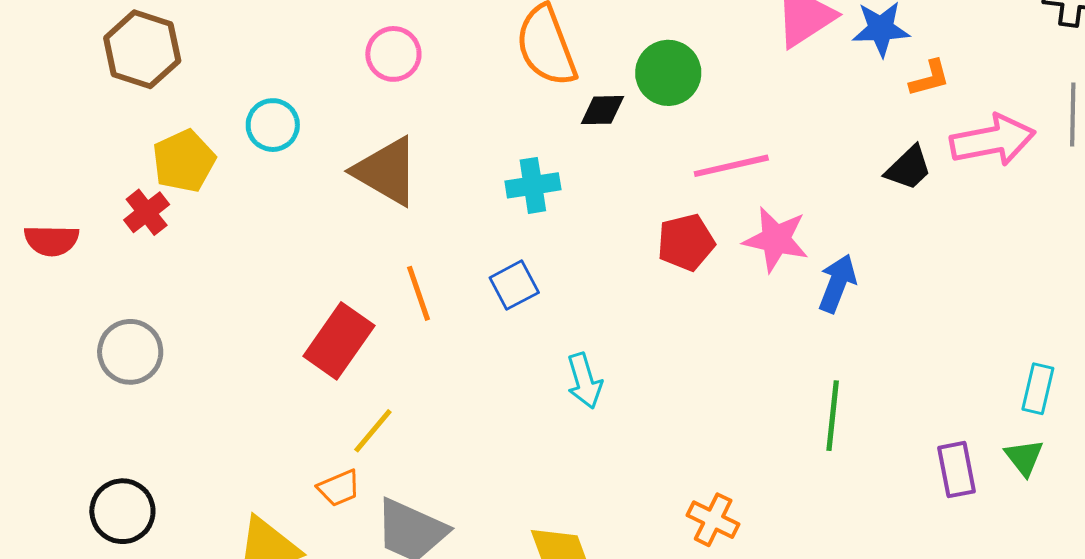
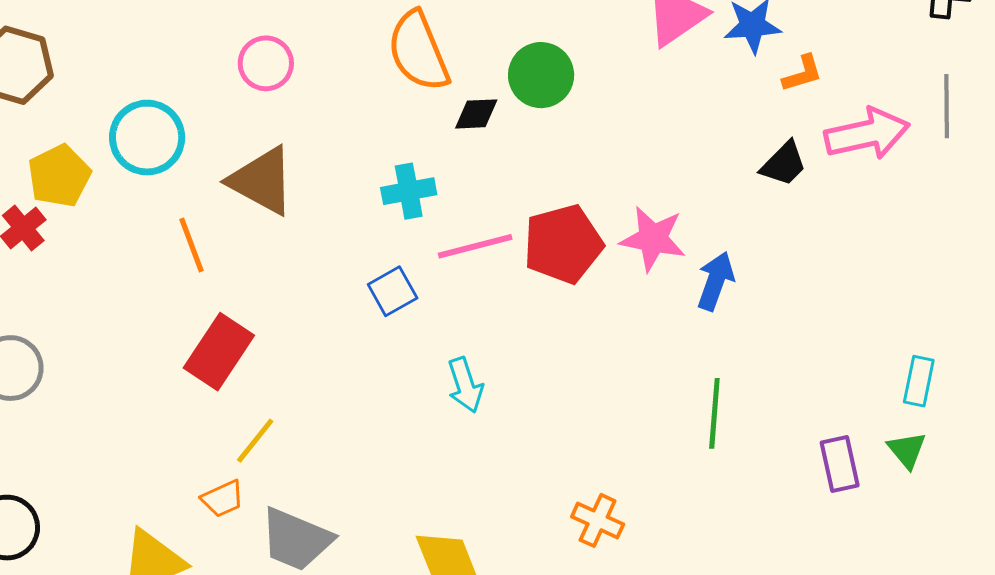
cyan circle: (273, 125) -> (147, 138), size x1.4
pink line: (731, 166) -> (475, 246), moved
red pentagon: (686, 242) -> (563, 244), size x1.4
orange line: (418, 293) -> (192, 245), moved

